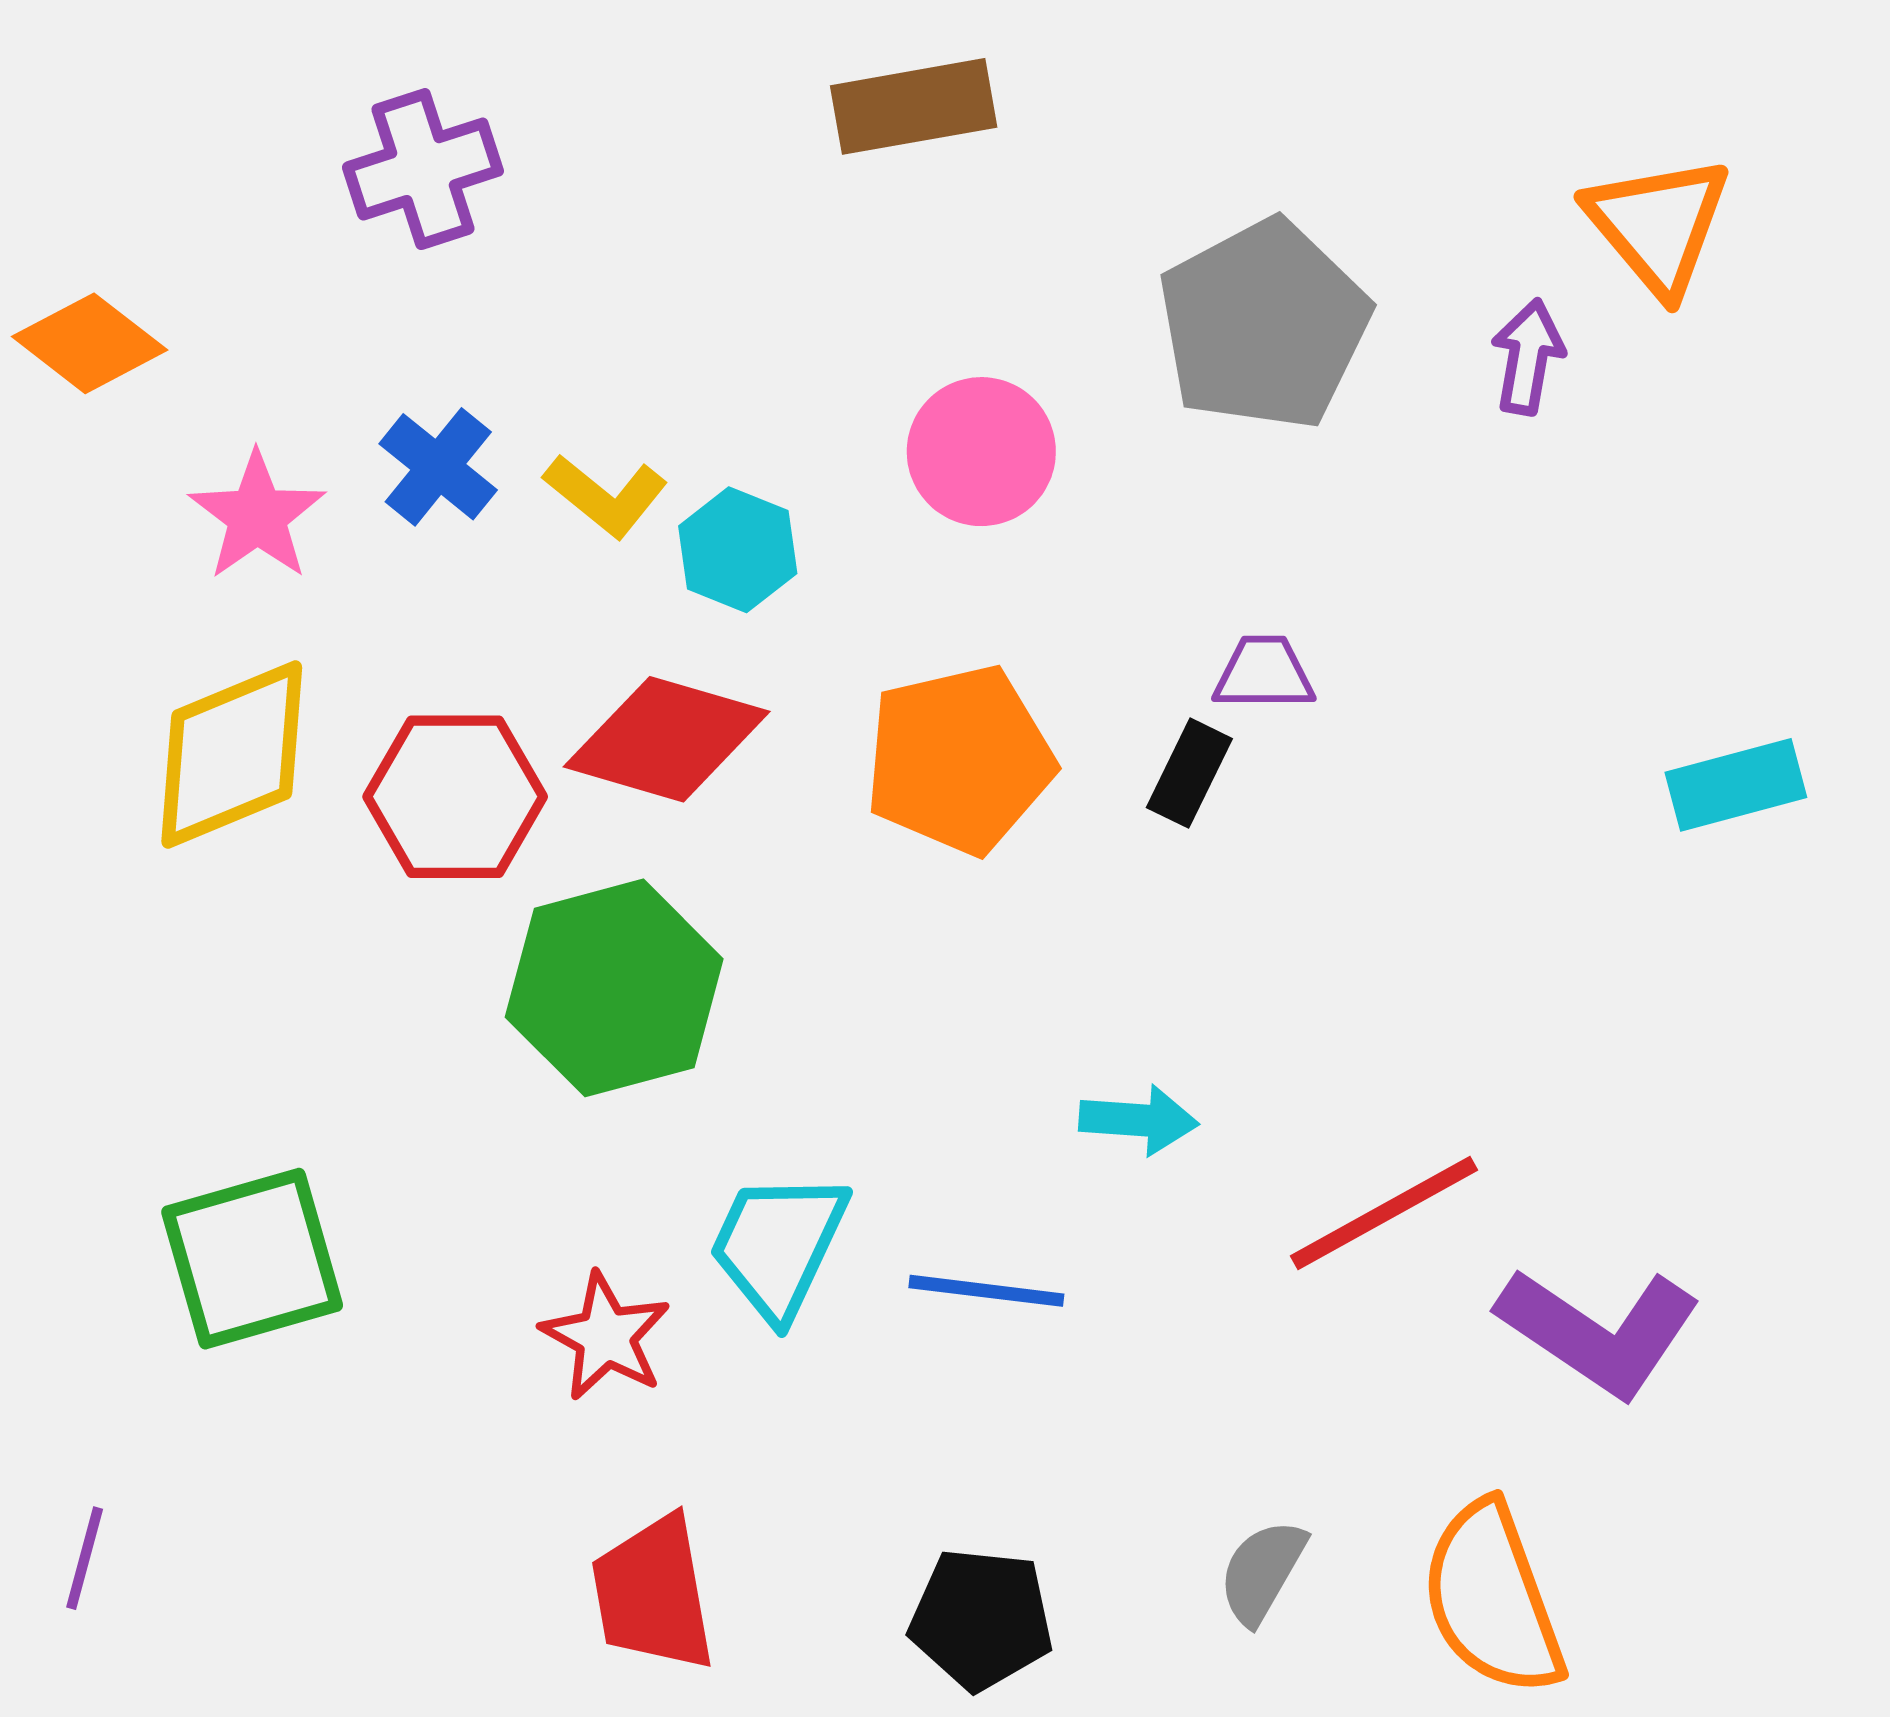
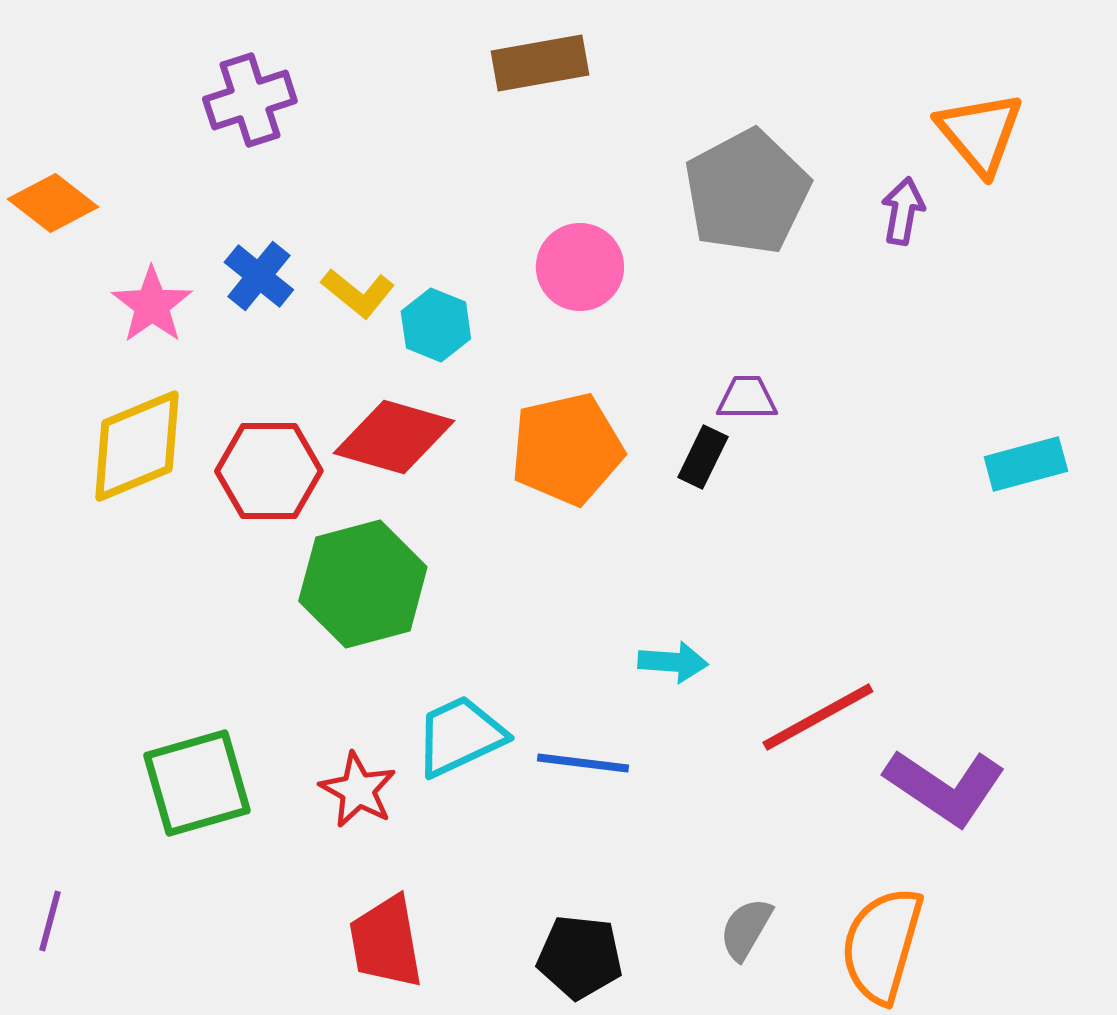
cyan trapezoid: (778, 1245) -> (460, 736), turned 40
green square: (252, 1259) -> (197, 783), moved
orange semicircle: (1492, 1599) -> (882, 945), turned 36

